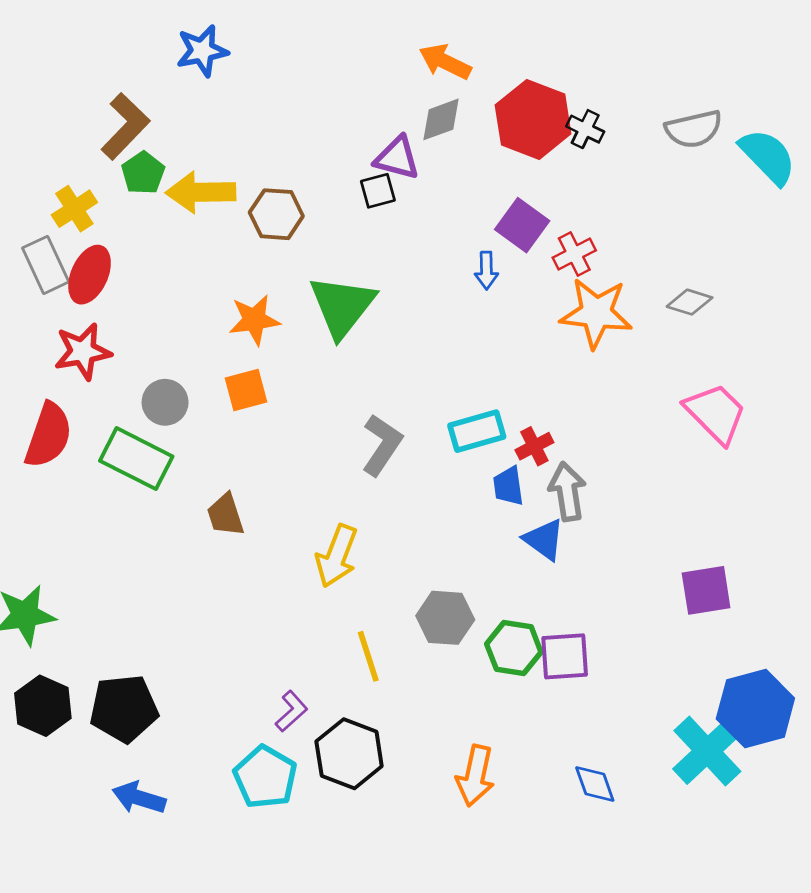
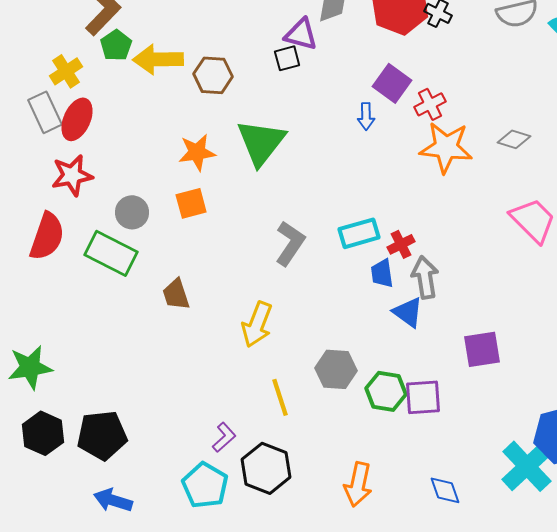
purple square: (706, 590) -> (482, 349), moved

